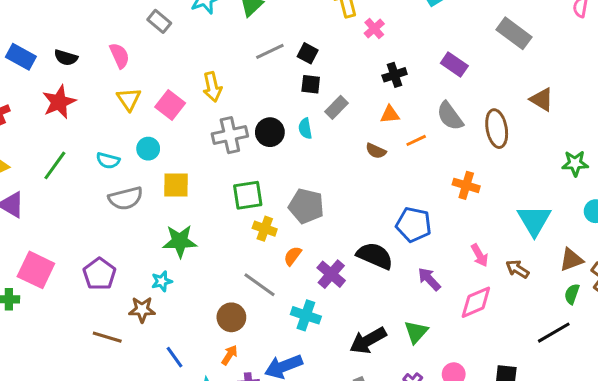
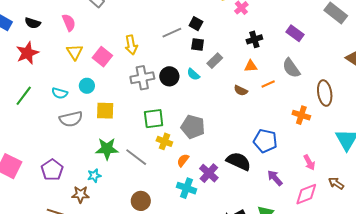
gray line: (270, 51) -> (172, 33), moved
cyan semicircle: (305, 128) -> (193, 74), turned -40
brown ellipse: (497, 129) -> (325, 93), moved
brown arrow: (517, 269) -> (336, 183), moved
gray line: (259, 285) -> (136, 157), moved
cyan cross: (306, 315) -> (187, 188), moved

